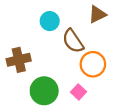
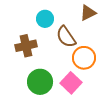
brown cross: (19, 60) -> (26, 46), moved
pink square: (78, 92) -> (71, 83), size x1.5

